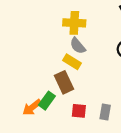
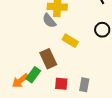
gray semicircle: (78, 46) -> (49, 21), moved
yellow rectangle: (72, 62) -> (70, 41), moved

